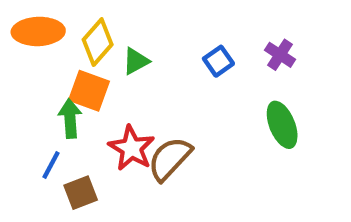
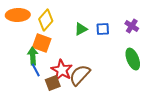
green triangle: (136, 61) -> (81, 29), moved
blue square: (218, 61) -> (103, 29), turned 32
blue line: (51, 165) -> (36, 70), moved, turned -56
brown square: (81, 193) -> (53, 83), moved

